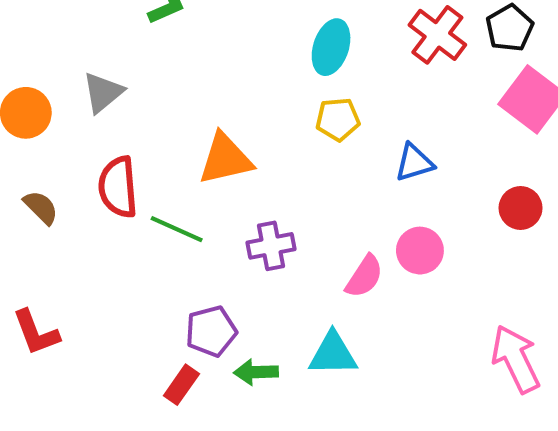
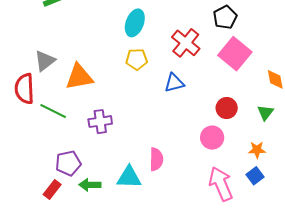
red cross: (437, 35) -> (186, 43), moved
gray triangle: (103, 92) -> (45, 61), moved
pink circle: (420, 251) -> (212, 138), moved
pink semicircle: (364, 276) -> (156, 159), moved, turned -35

